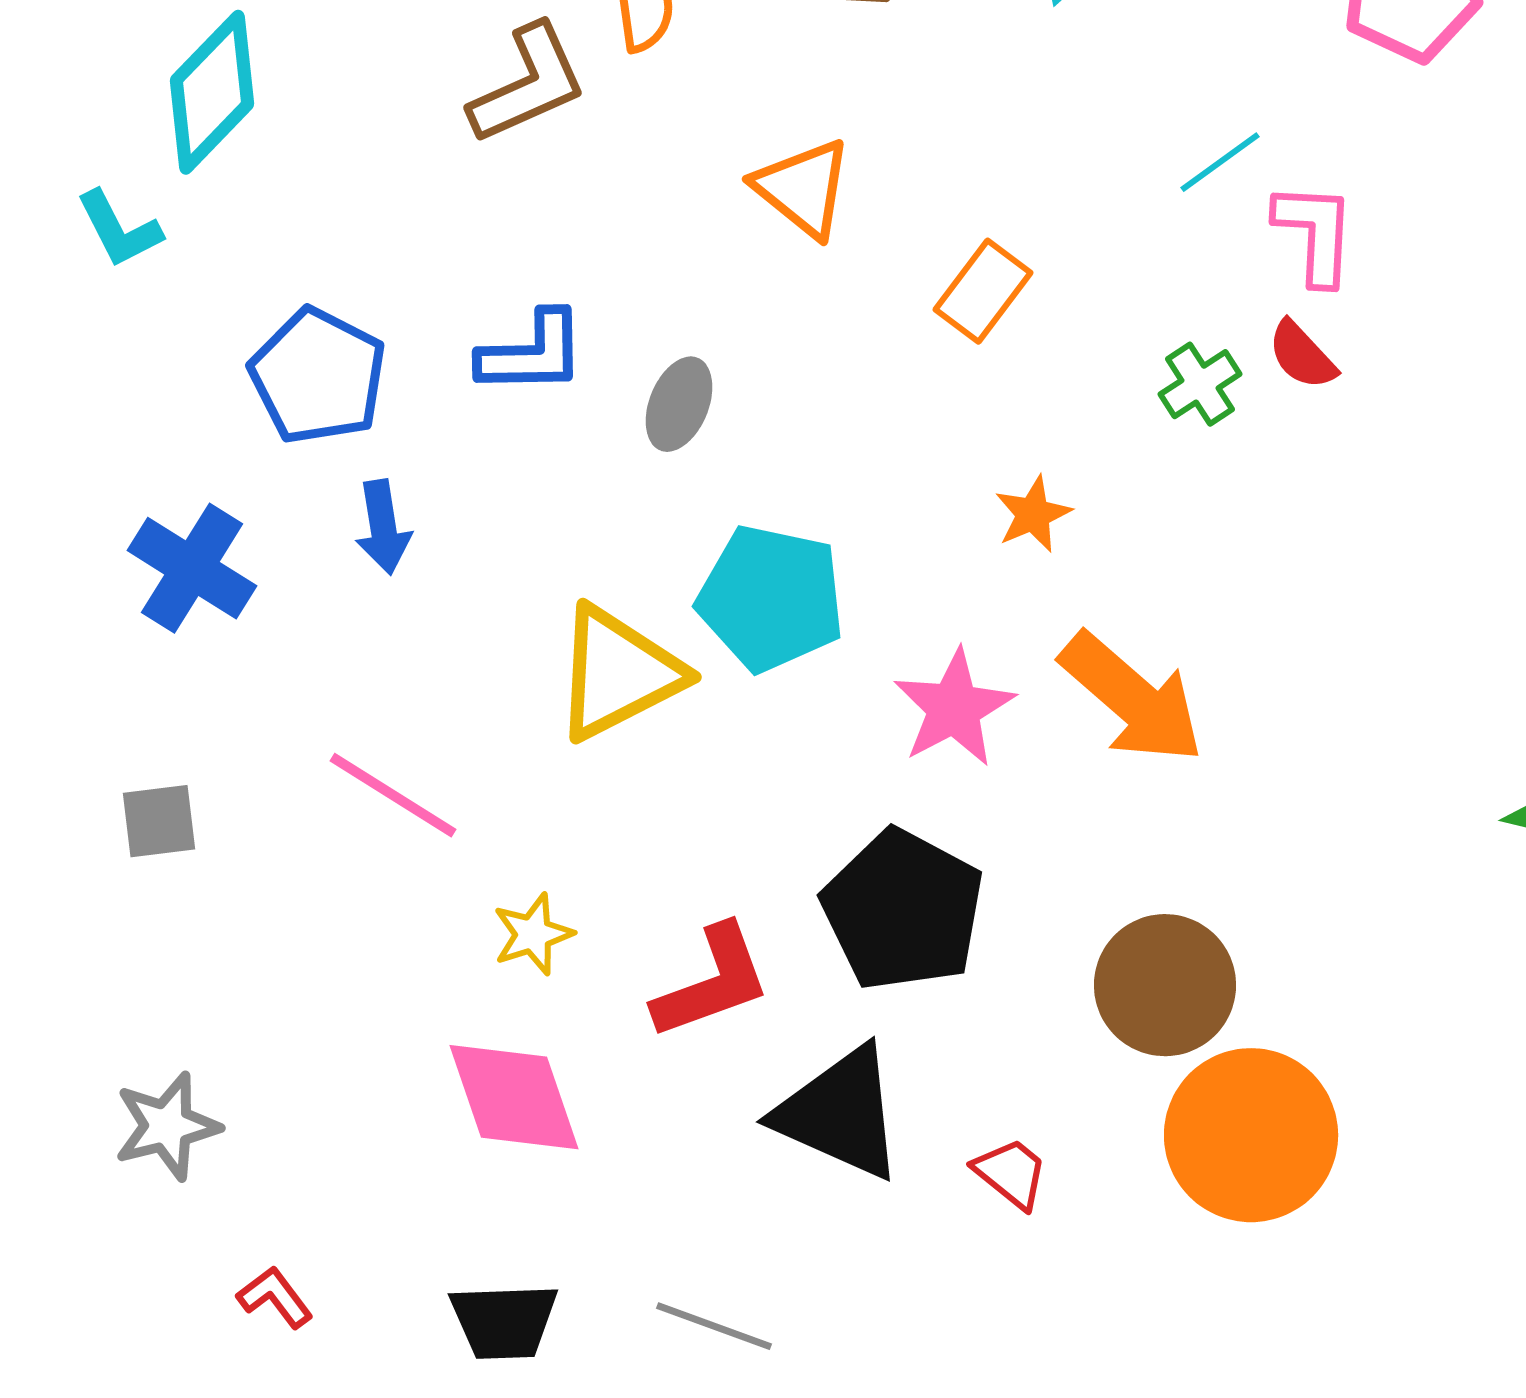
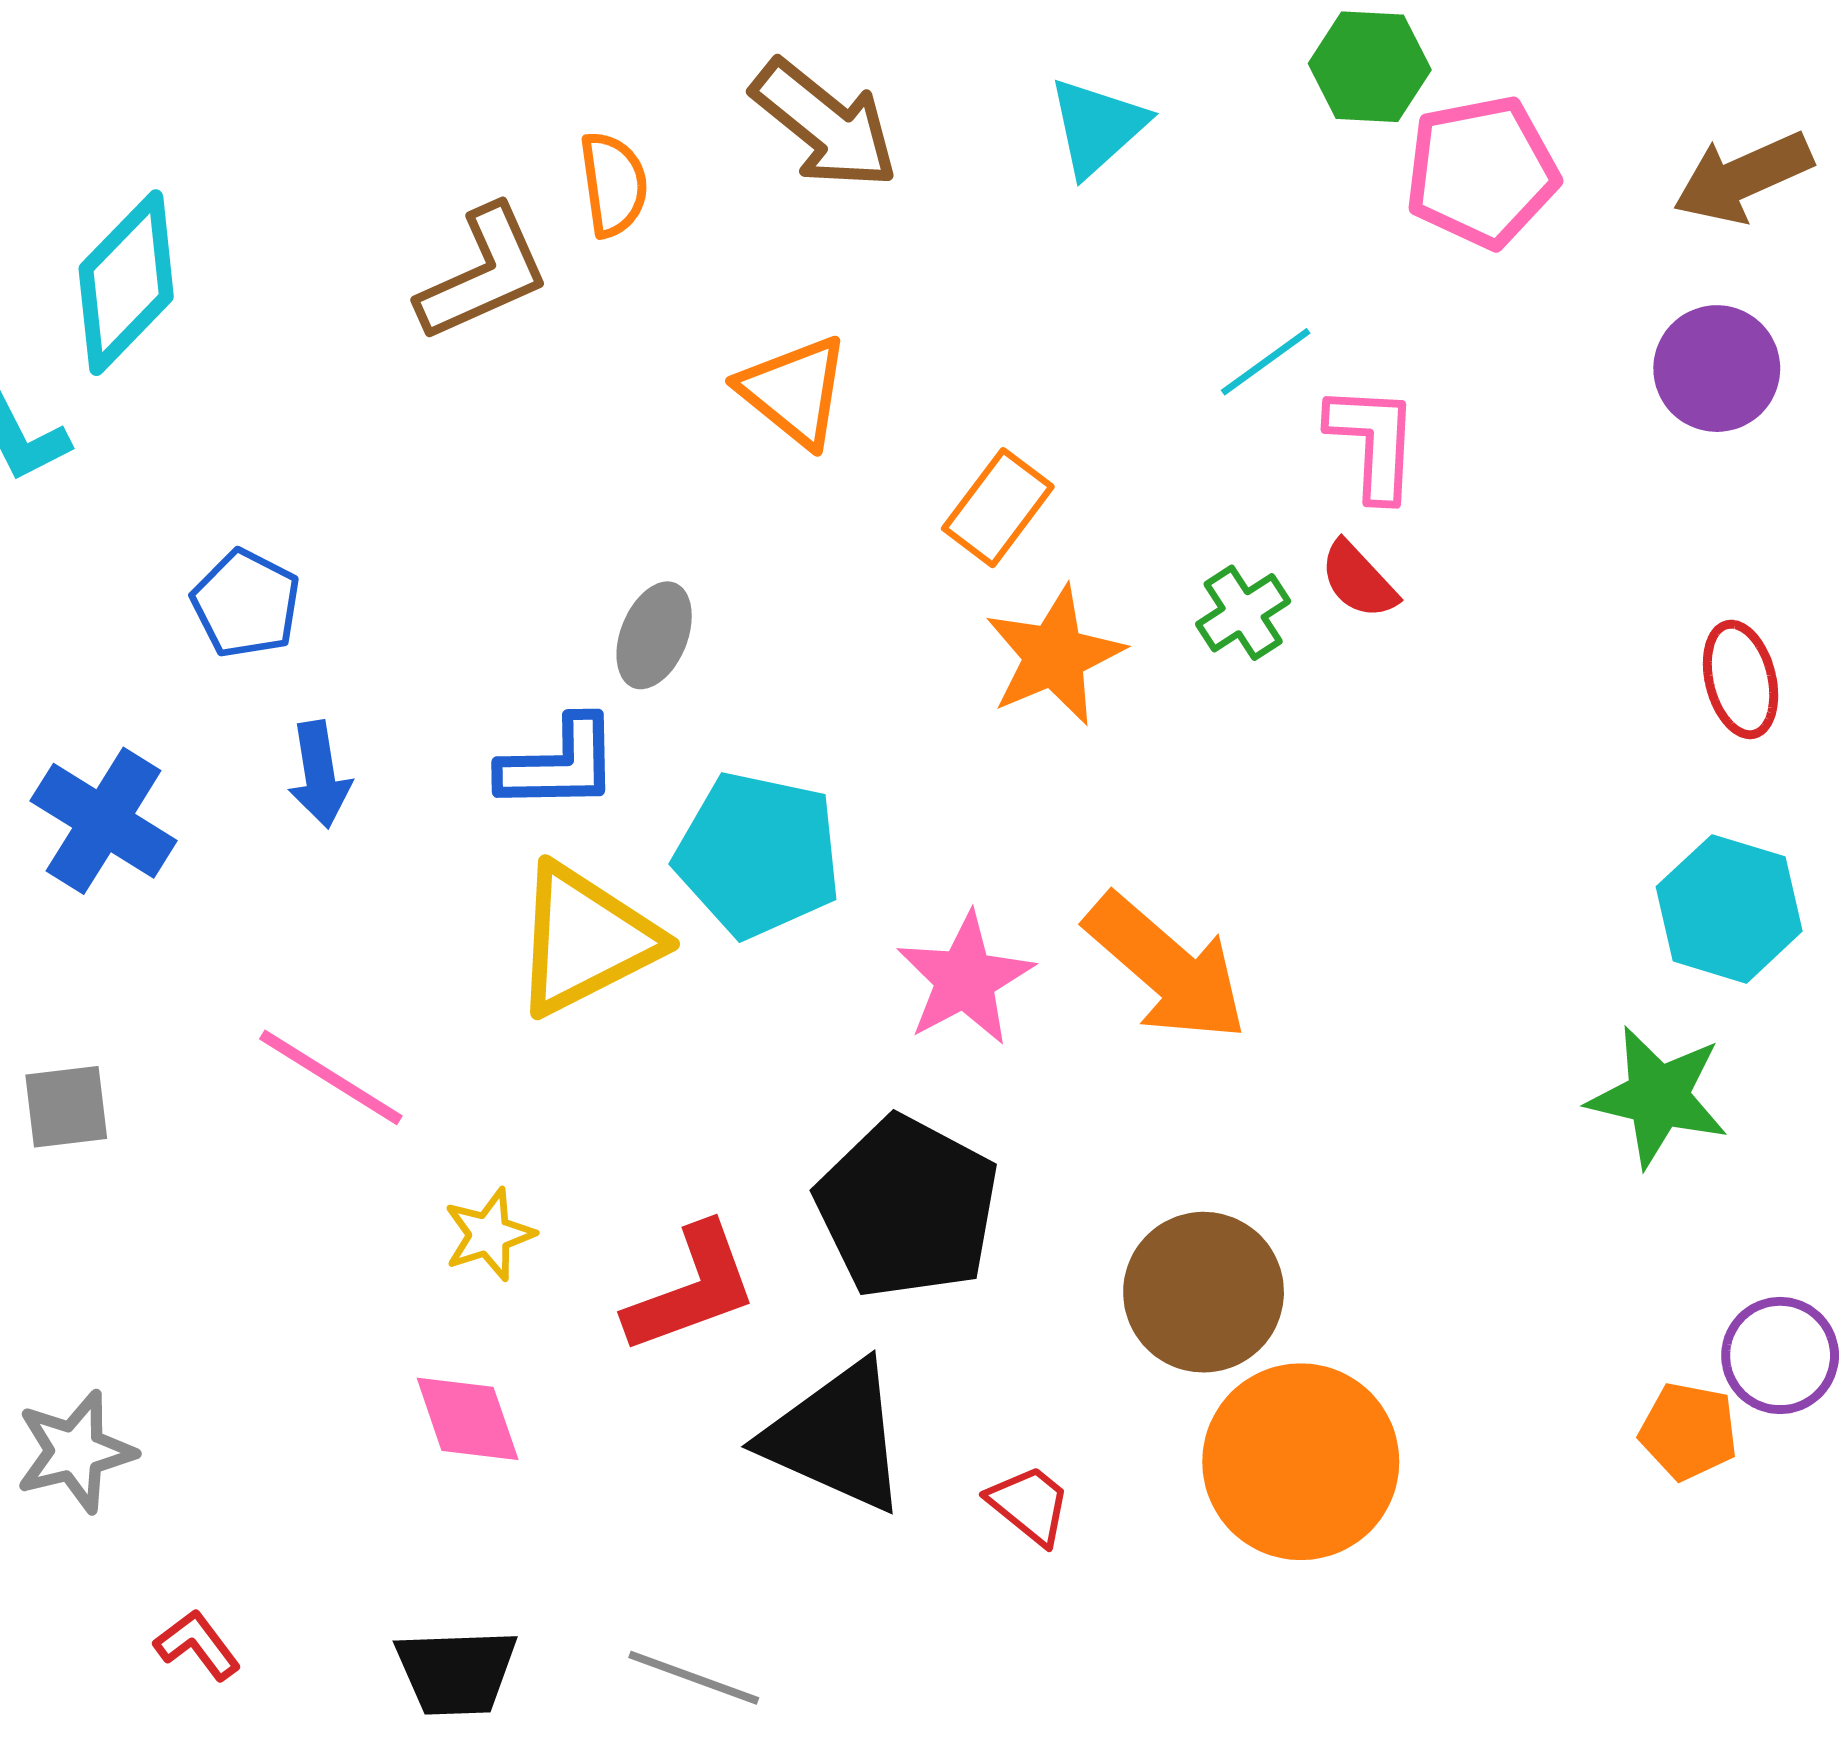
blue L-shape: (532, 353) -> (559, 764), moved
blue pentagon: (318, 376) -> (246, 604), size x0.7
orange star: (1033, 514) -> (1054, 656), moved, size x1.6
pink diamond: (514, 1097) -> (468, 1419), size x0.7

